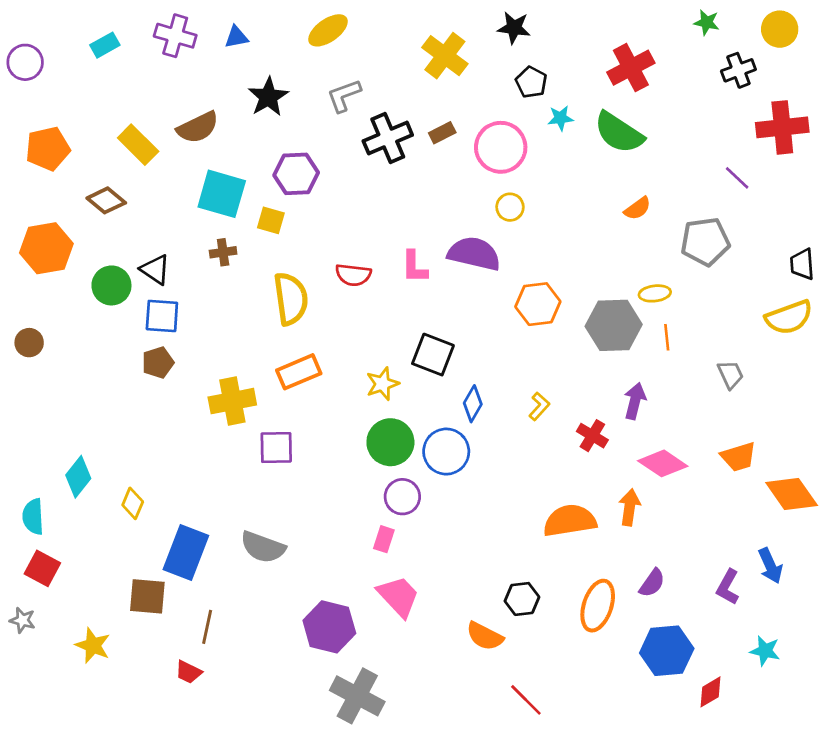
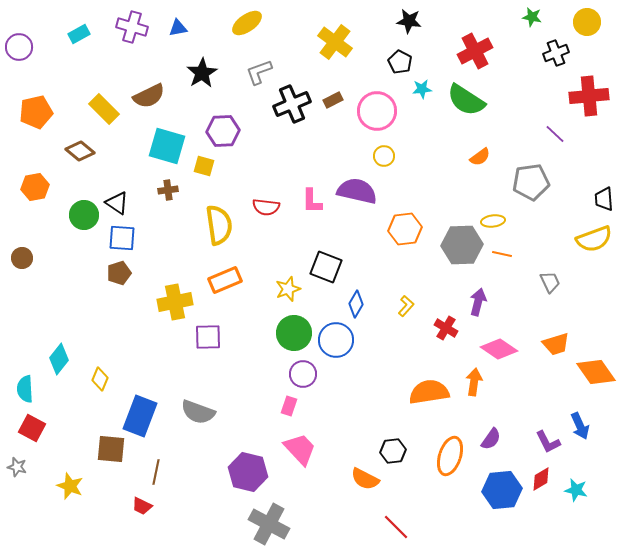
black star: (514, 28) -> (409, 21), moved
orange hexagon: (46, 248) -> (35, 187), size x0.7
orange line: (667, 337) -> (502, 254), turned -72
purple L-shape: (728, 587) -> (548, 442), turned -56
red diamond: (711, 692) -> (541, 479), moved

